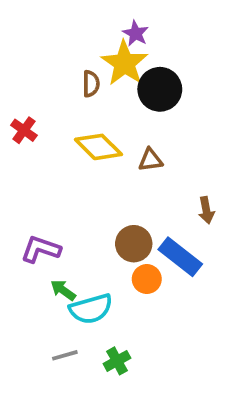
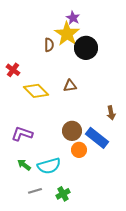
yellow diamond: (98, 147) -> (36, 91), moved
brown triangle: (150, 160) -> (70, 86), moved
green arrow: (63, 290) -> (24, 165), moved

